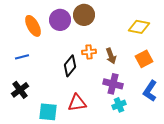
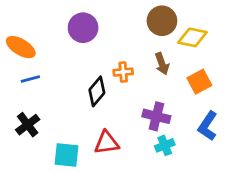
brown circle: (84, 15) -> (162, 21), moved
orange ellipse: (33, 26) -> (21, 47), moved, turned -30
brown arrow: (111, 56) -> (162, 64), moved

